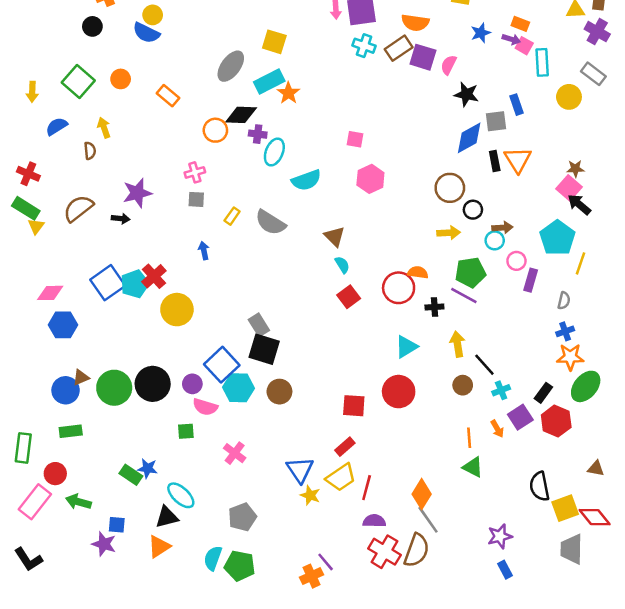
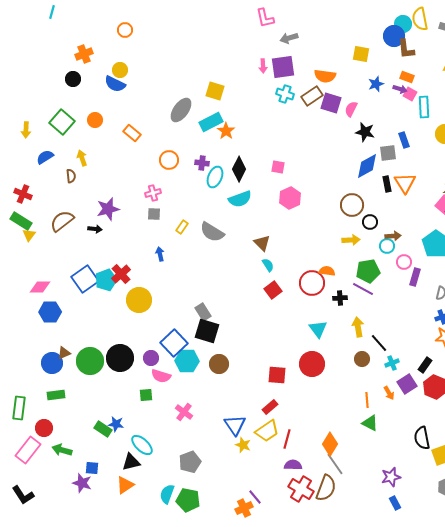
black diamond: (241, 115) -> (239, 169), moved, turned -65
cyan triangle: (406, 347) -> (318, 329), turned -36

